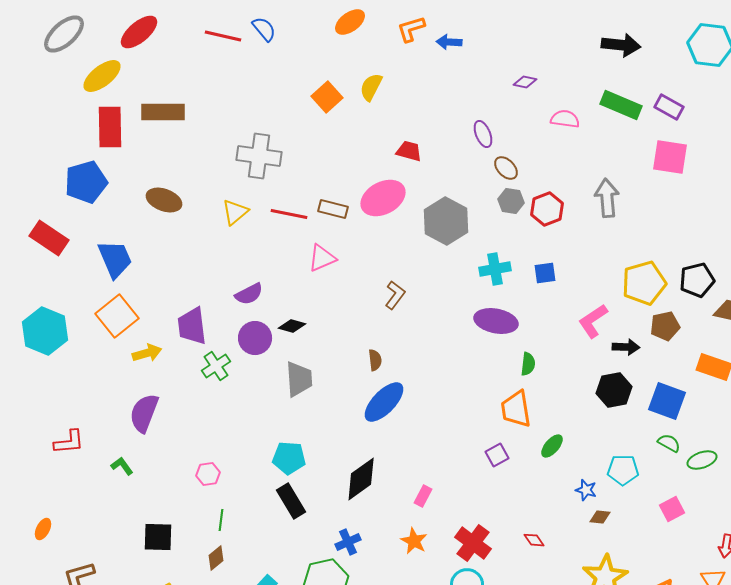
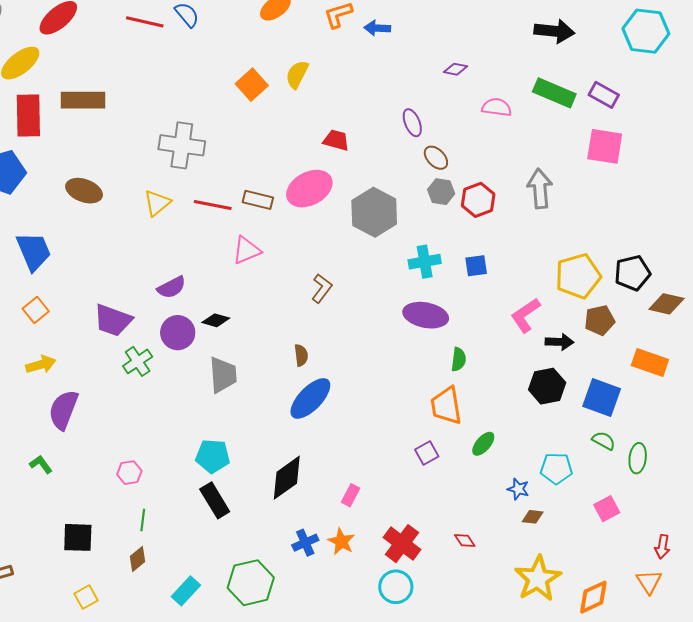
orange square: (117, 316) -> (36, 310), size x0.6
purple trapezoid: (192, 326) -> (113, 320), turned -63
yellow arrow: (147, 353) -> (41, 365), moved
green ellipse: (702, 460) -> (638, 458), turned -64
blue cross: (348, 542) -> (305, 543), moved

